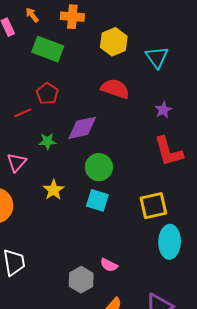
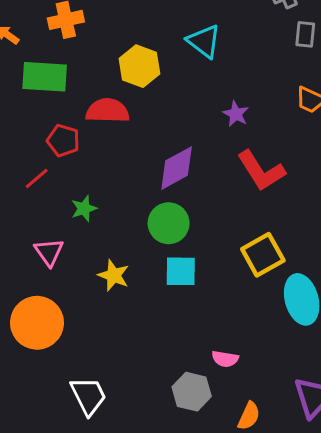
yellow hexagon: (114, 42) -> (139, 66), moved
red semicircle: (115, 89) -> (108, 111), moved
purple diamond: (82, 128) -> (177, 168), moved

